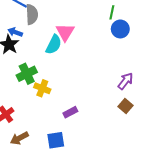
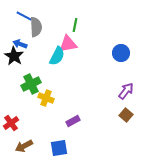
green line: (112, 12) -> (75, 25), moved
blue circle: (120, 29) -> (121, 53), moved
pink triangle: (65, 32) -> (68, 44), turned 48

